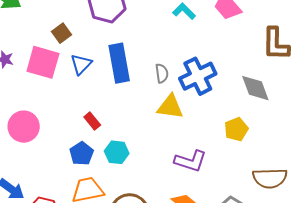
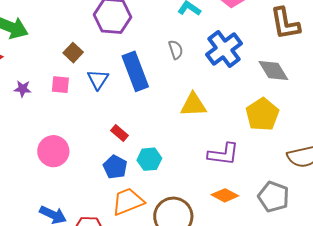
pink square: (43, 62) -> (60, 85), size x0.6
gray semicircle: (162, 73) -> (176, 50), moved
blue cross: (198, 76) -> (224, 49), moved
yellow pentagon: (236, 129) -> (262, 114), size x1.4

